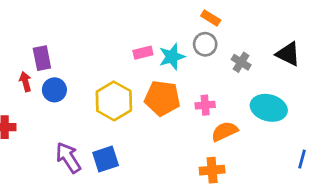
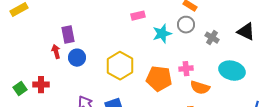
pink rectangle: (143, 53) -> (138, 16), moved
orange pentagon: (162, 98) -> (159, 79), moved
orange semicircle: (225, 131) -> (200, 88), turned -138

